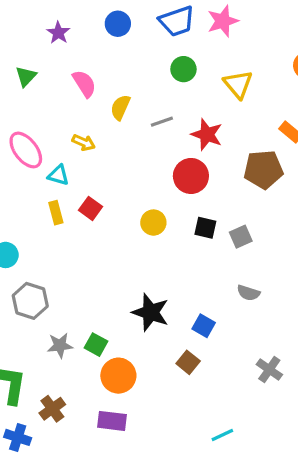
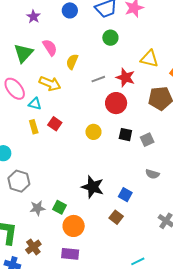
green triangle: (26, 76) -> (24, 53), moved, size x1.5
yellow triangle: (238, 84) -> (149, 59), moved, turned -36
gray line: (162, 122) -> (98, 79), moved
yellow arrow: (84, 142) -> (50, 84), size x1.5

